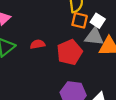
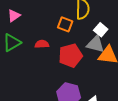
orange square: (80, 20) -> (65, 24), moved

